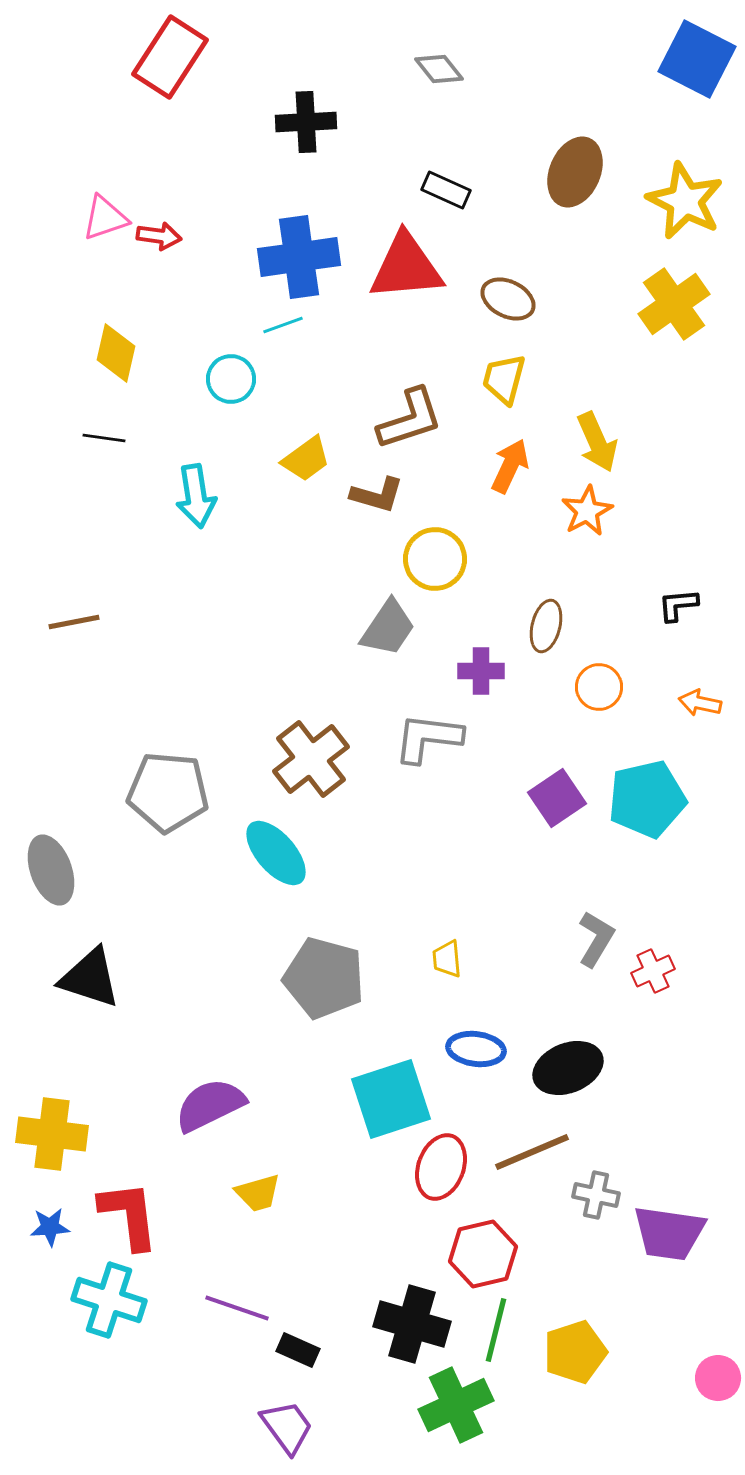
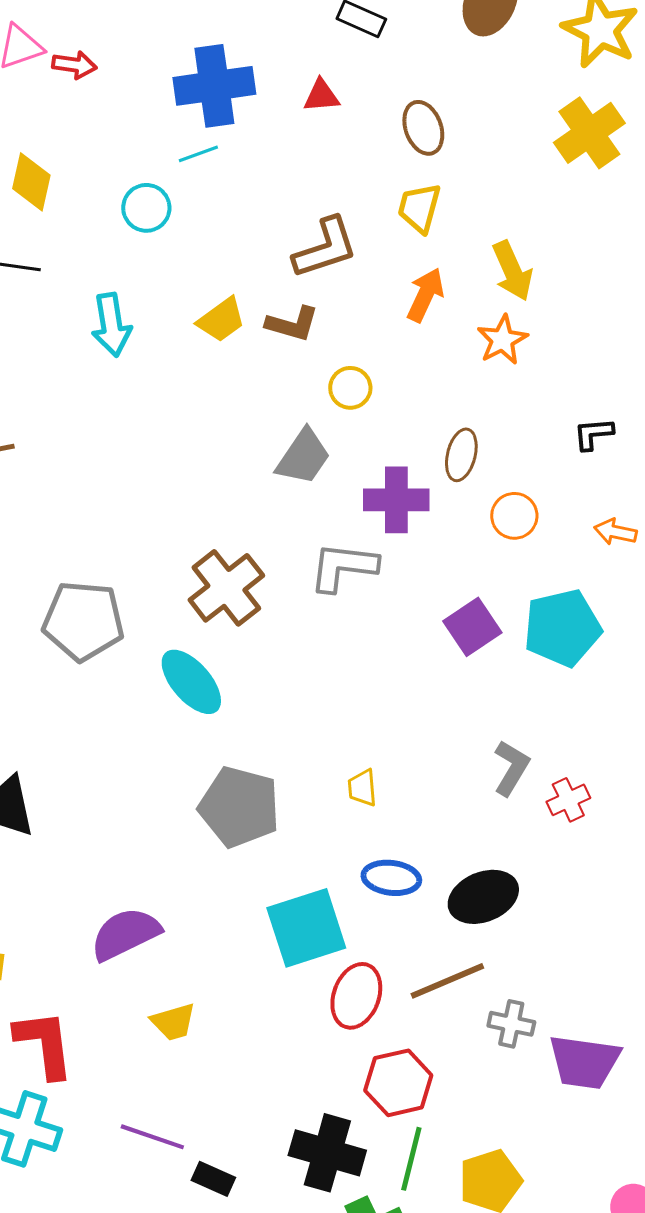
red triangle: (406, 267) -> (321, 96), size x0.5
brown ellipse: (508, 299) -> (423, 128), turned 44
yellow trapezoid: (306, 459) -> (221, 320), moved
yellow circle: (435, 559) -> (350, 388), size x0.7
purple cross: (481, 671) -> (396, 500), size x1.4

